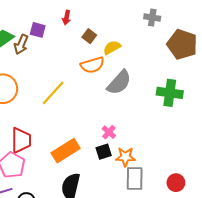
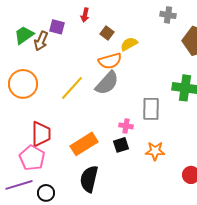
gray semicircle: (119, 83) -> (107, 83), moved
pink cross: (109, 132) -> (126, 126), turned -32
orange star: (125, 157) -> (155, 151), moved
gray rectangle: (135, 179) -> (151, 109), moved

